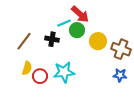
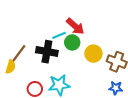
black cross: (52, 39) -> (47, 52), size x1.5
yellow semicircle: (27, 68) -> (11, 67), moved

